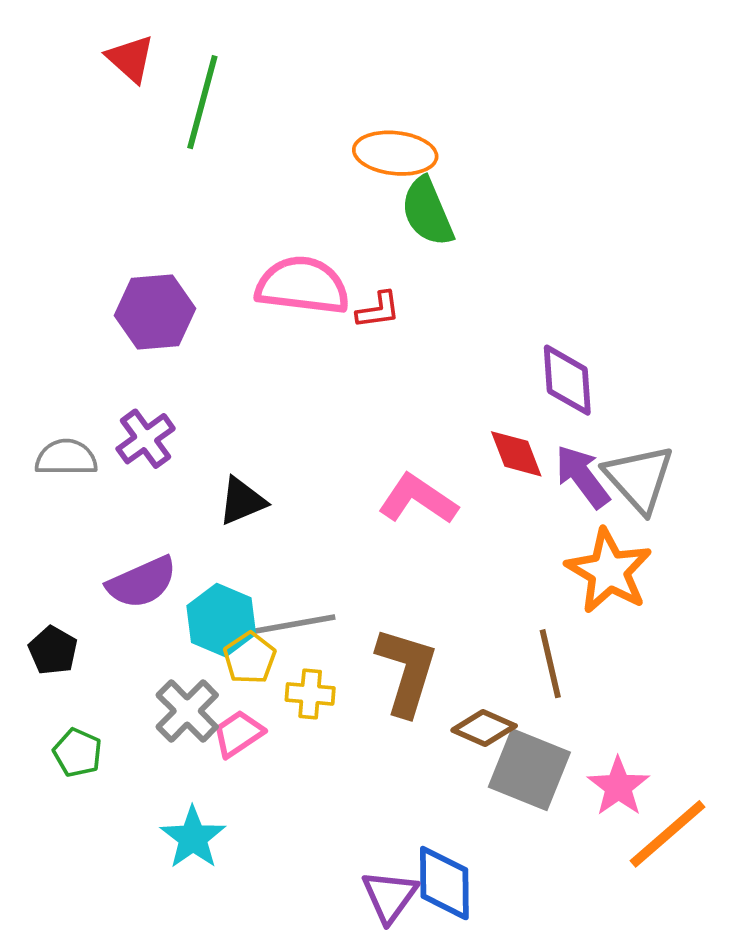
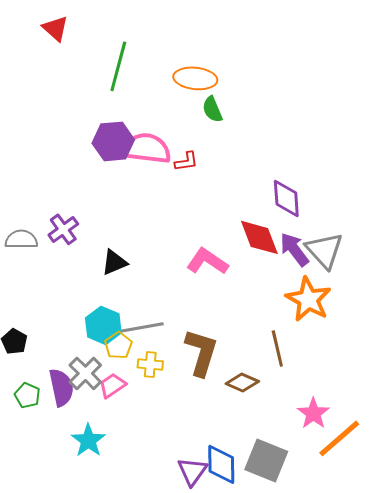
green line: (202, 102) -> (118, 66), moved
green semicircle: (427, 212) -> (212, 109), size x0.7
purple hexagon: (155, 312) -> (113, 141), moved
red diamond: (516, 454) -> (259, 237), size x1.4
purple semicircle: (142, 582) -> (61, 387), moved, turned -78
gray square: (529, 770) -> (266, 460), moved

